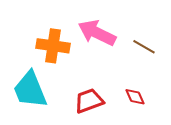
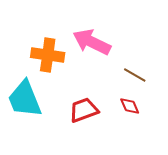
brown line: (144, 47) -> (135, 75), moved

